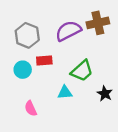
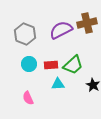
red rectangle: (44, 61) -> (51, 65), moved
cyan circle: (23, 70) -> (29, 64), moved

